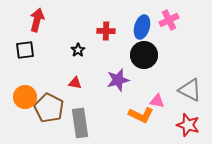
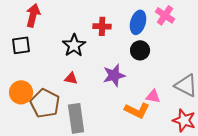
pink cross: (169, 20) -> (165, 15), turned -30
black star: (78, 50) -> (74, 45), size x1.6
black circle: (144, 55) -> (140, 50), size x0.7

